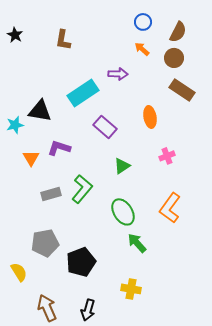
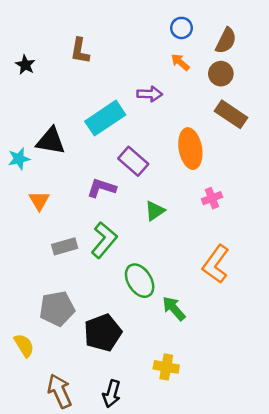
black star: (15, 35) -> (25, 65), moved
orange ellipse: (150, 117) -> (190, 149), size x1.4
purple L-shape: (59, 148) -> (101, 188), moved
green ellipse: (123, 212) -> (140, 281), moved

